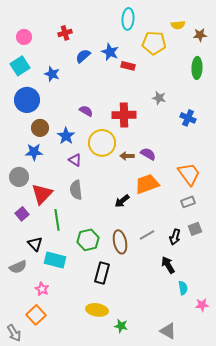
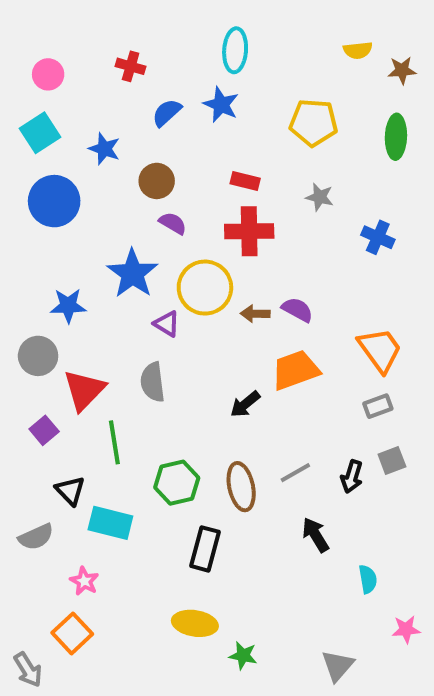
cyan ellipse: (128, 19) -> (235, 50), moved
red cross: (65, 33) -> (131, 66), turned 32
yellow pentagon: (154, 43) -> (314, 123), moved
red rectangle: (128, 66) -> (245, 181), moved
brown circle: (40, 128) -> (157, 181), moved
blue star: (66, 136) -> (133, 273), size x1.4
purple triangle: (75, 160) -> (167, 324), moved
black arrow: (168, 265) -> (316, 535), moved
pink star: (202, 305) -> (406, 629), moved
gray triangle: (168, 331) -> (338, 666), turned 42

